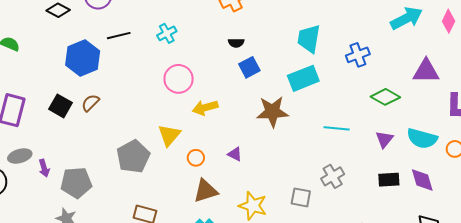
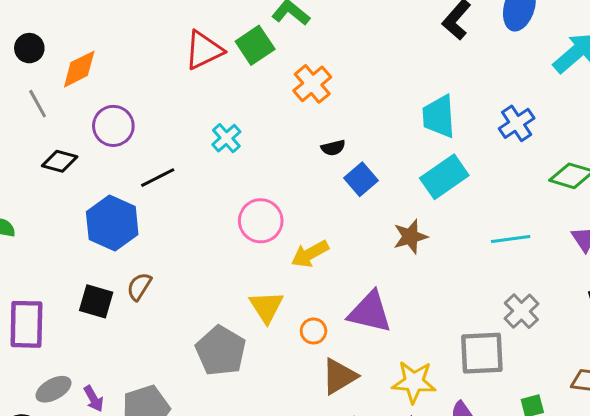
cyan cross: (167, 33) -> (226, 138), moved
brown star: (272, 112) -> (410, 237), size x0.7
purple triangle: (235, 154) -> (370, 312), size x2.0
gray square: (301, 197) -> (482, 353), size x1.5

